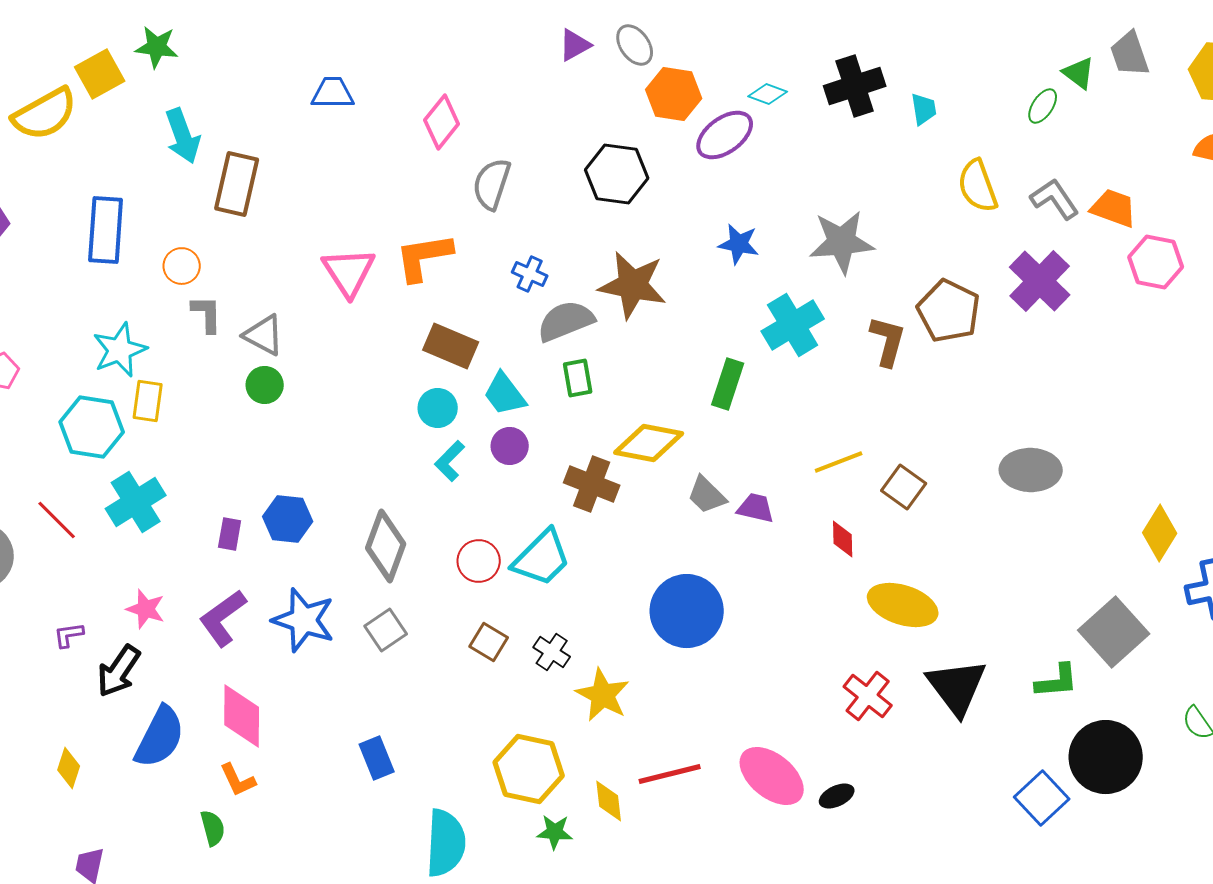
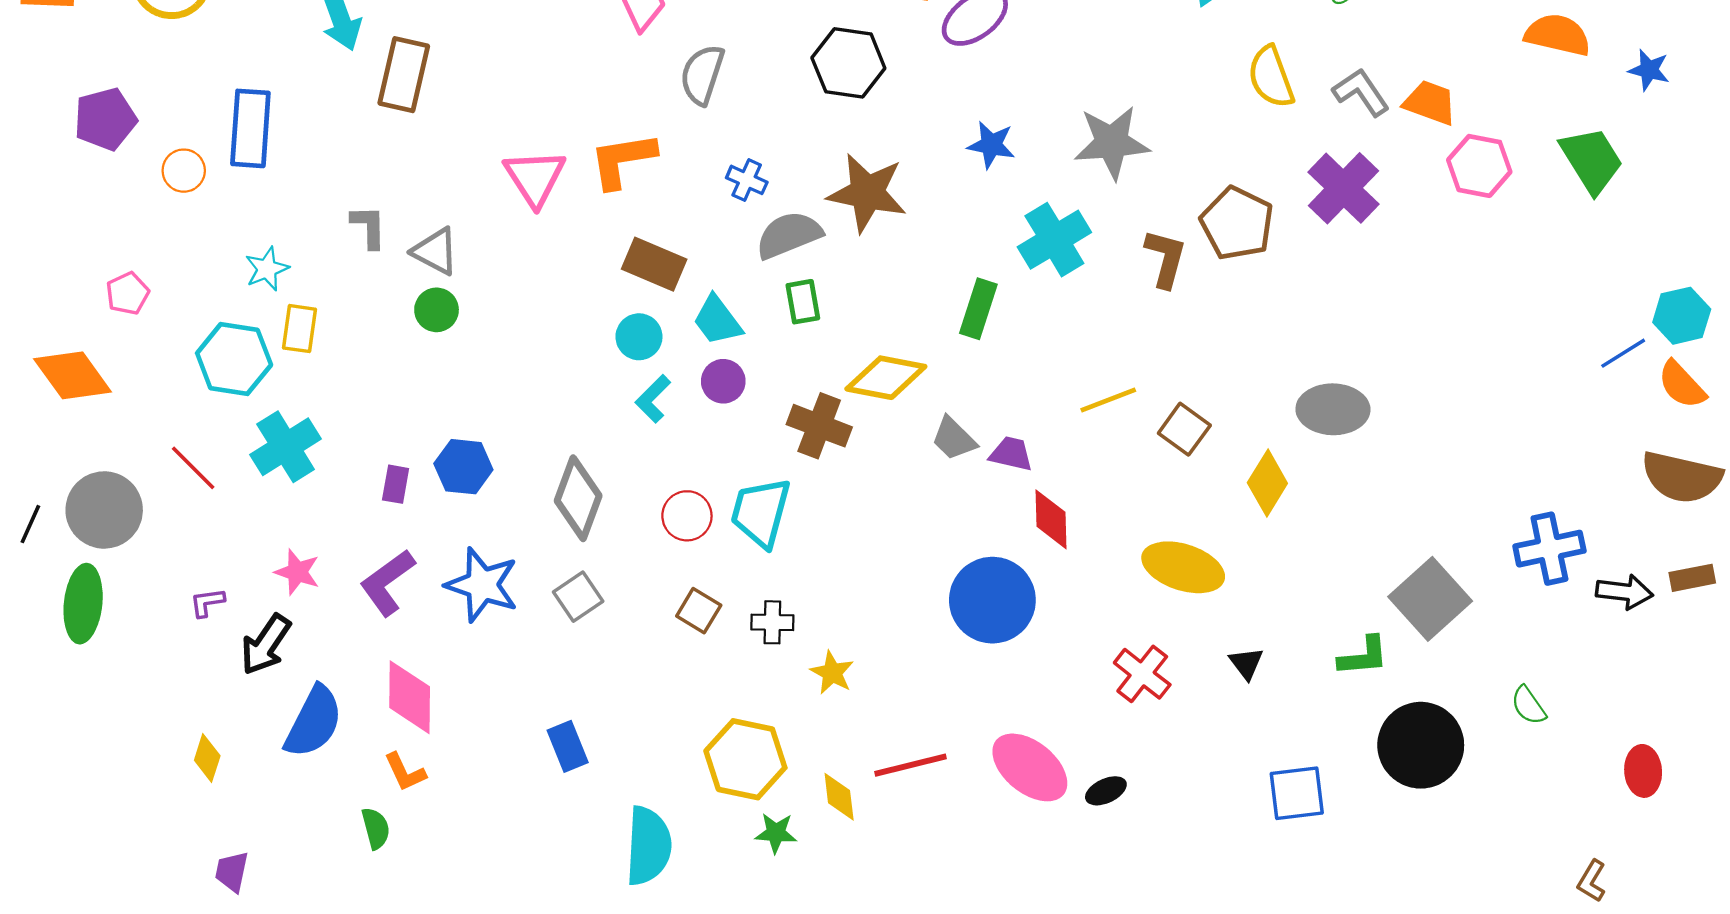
orange circle: (182, 266) -> (184, 171), moved
cyan star: (120, 350) -> (267, 269), size x0.7
yellow diamond: (1160, 533) -> (1267, 483), moved
red diamond: (843, 539) -> (1051, 519), moved, size x1.4
cyan trapezoid: (542, 558) -> (761, 512), turned 150
blue circle: (687, 611) -> (992, 600), moved
black cross: (552, 652) -> (772, 622), turned -33
black triangle: (957, 687) -> (1246, 663), size x0.5
yellow star: (603, 695) -> (832, 673), size x0.7
blue square: (1042, 798) -> (1297, 793), moved, turned 36

